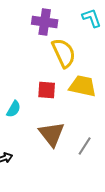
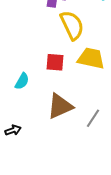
brown triangle: (52, 134) -> (60, 106), turned 44

